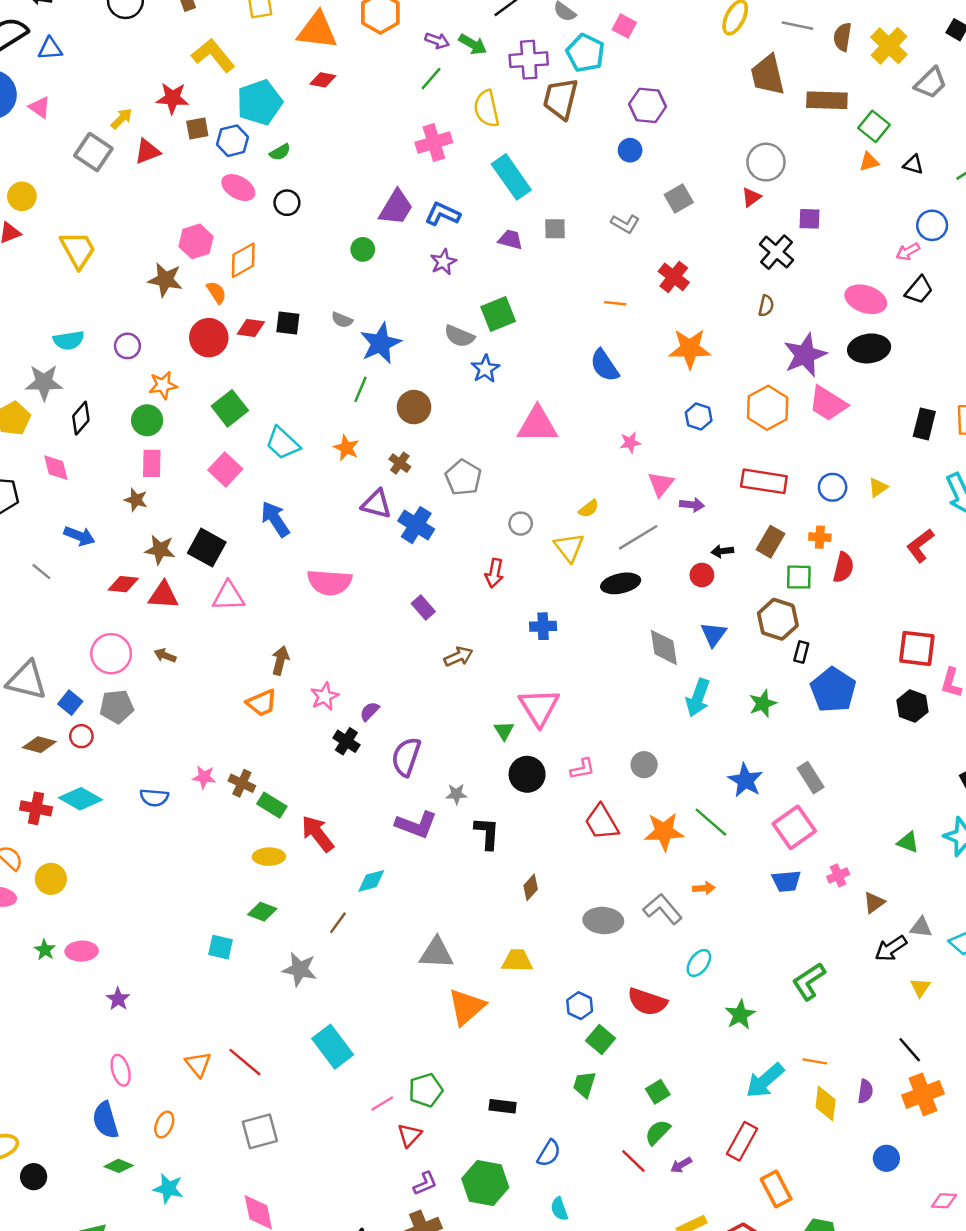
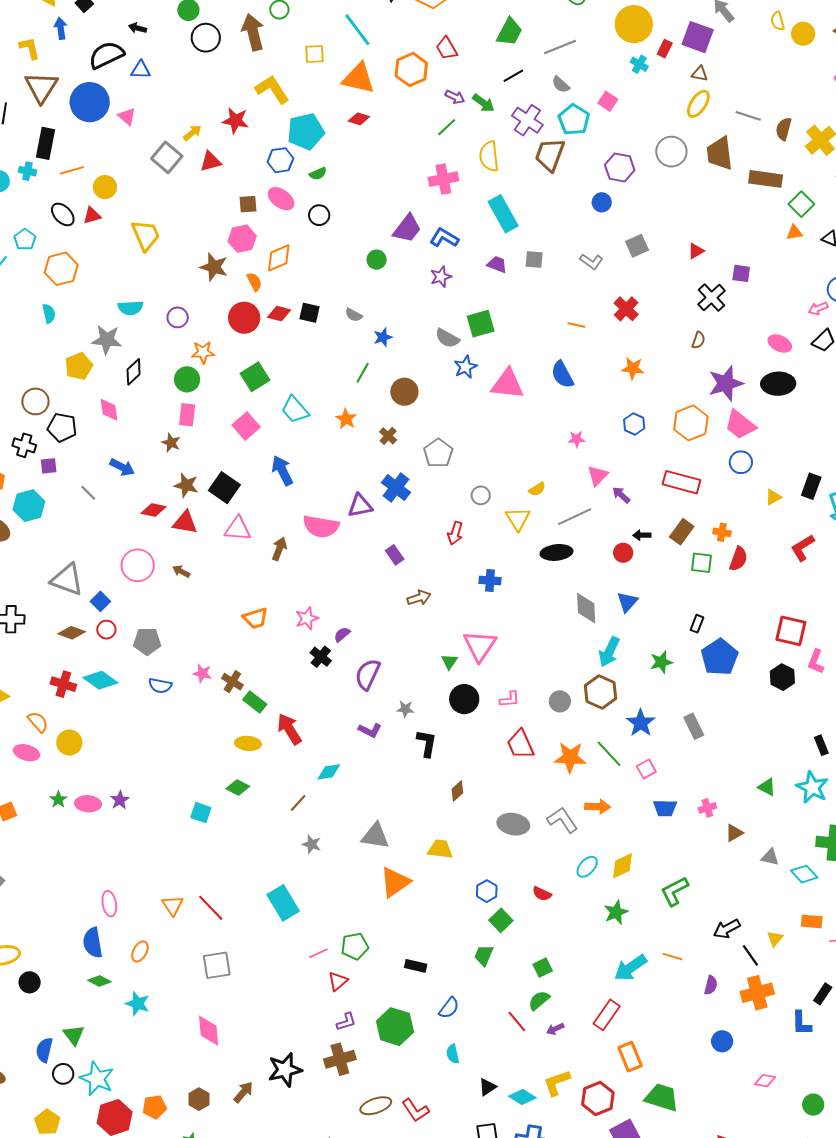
purple cross: (529, 60) -> (527, 120), turned 32
brown square: (197, 128) -> (248, 204), moved
gray circle: (766, 162) -> (671, 152), moved
pink ellipse: (866, 299) -> (780, 344), size x0.7
blue star: (381, 343) -> (383, 337), size x0.6
orange star: (690, 349) -> (633, 368), size x0.7
black rectangle: (924, 424) -> (811, 486), moved
pink triangle: (537, 425) -> (507, 384), moved
blue circle: (833, 487) -> (741, 462), moved
purple triangle: (376, 504) -> (360, 506), moved, turned -32
purple arrow: (692, 505) -> (621, 495), turned -150
brown hexagon: (778, 619) -> (601, 692), moved
brown arrow: (280, 660) -> (279, 549), moved
gray pentagon: (117, 707) -> (147, 641), moved
purple L-shape: (416, 825) -> (370, 730), size x0.7
pink square: (794, 827) -> (646, 769), moved, size x0.6
orange arrow: (704, 888) -> (598, 807), size x1.4
black arrow: (891, 948) -> (727, 929), moved
gray star: (300, 969) -> (312, 844), moved, size x0.7
yellow triangle: (920, 987) -> (775, 939), moved
purple star: (118, 999) -> (120, 800), moved
red semicircle: (647, 1002) -> (542, 894), size x0.6
yellow diamond: (826, 1103) -> (623, 866), moved, turned 52

